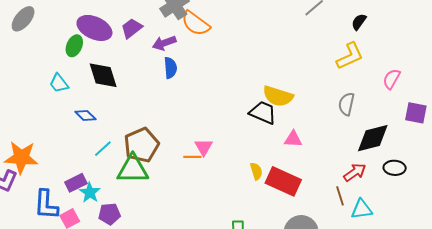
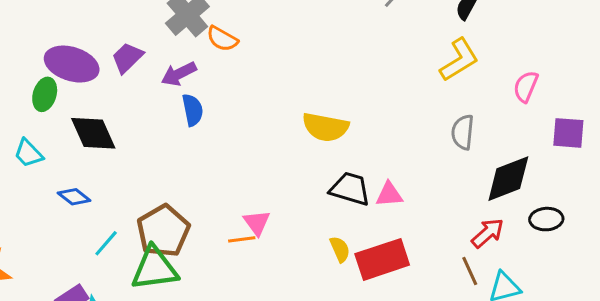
orange semicircle: (196, 23) -> (222, 39), size x0.7
yellow semicircle: (278, 96) -> (325, 127), moved
black trapezoid: (263, 113) -> (350, 189), moved
red rectangle: (283, 181) -> (382, 259), turned -36

